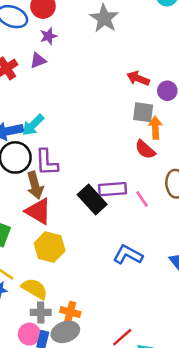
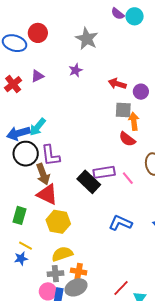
purple star: (48, 36) -> (76, 70), moved
yellow semicircle: (35, 289) -> (62, 254), moved, turned -45

